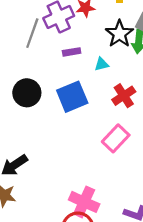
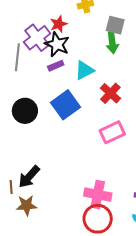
black star: (119, 34) -> (57, 44), moved
cyan triangle: (102, 64) -> (84, 70), size x1.5
pink rectangle: (116, 138) -> (112, 132), turned 35

